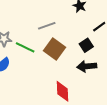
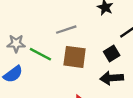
brown square: (54, 49) -> (75, 57), turned -30

